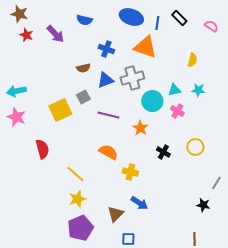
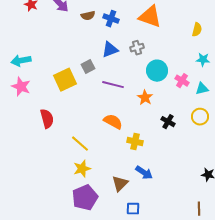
brown semicircle: (83, 68) -> (88, 16), moved
gray cross: (132, 78) -> (137, 48), size x0.6
cyan triangle: (174, 90) -> (202, 89), moved

